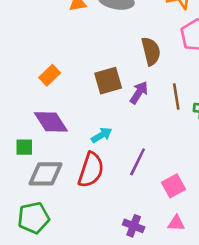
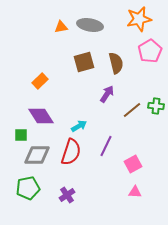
brown square: (108, 81) -> (84, 62), moved
brown line: (176, 97) -> (132, 110), moved, turned 60
purple cross: (134, 226) -> (67, 195), moved, turned 35

